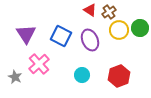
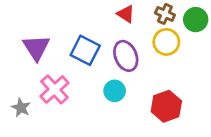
brown cross: (109, 12) -> (165, 14), moved, turned -32
green circle: (140, 28) -> (196, 20), moved
cyan circle: (82, 75) -> (115, 91), moved

